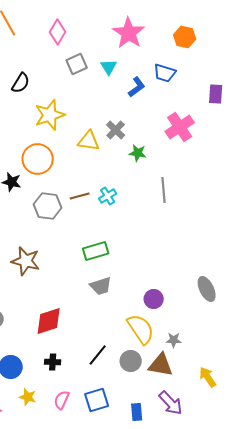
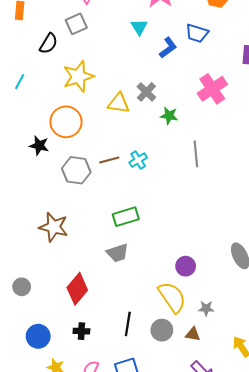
gray square: (77, 64) -> (76, 24), moved
gray trapezoid: (101, 286) -> (118, 253), moved
red diamond: (49, 321) -> (77, 289), turned -32
black line: (98, 355) -> (128, 324), turned -30
brown triangle: (161, 365) -> (193, 334), size x0.6

